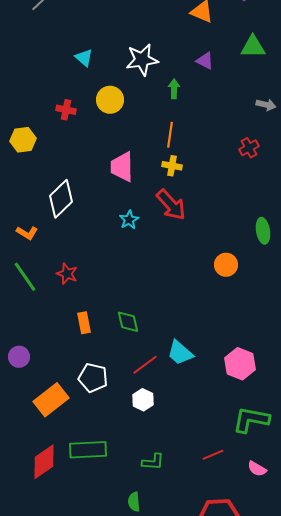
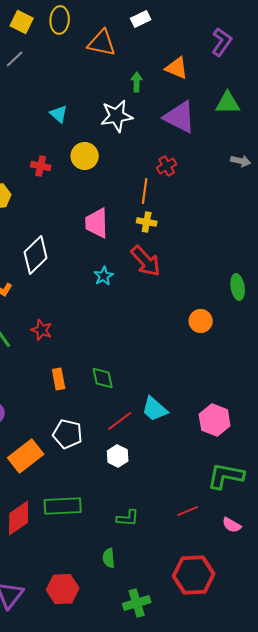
purple triangle: (205, 61) -> (180, 117), size x1.8
green arrow: (174, 89) -> (137, 82), moved
red cross: (249, 148) -> (167, 166), moved

